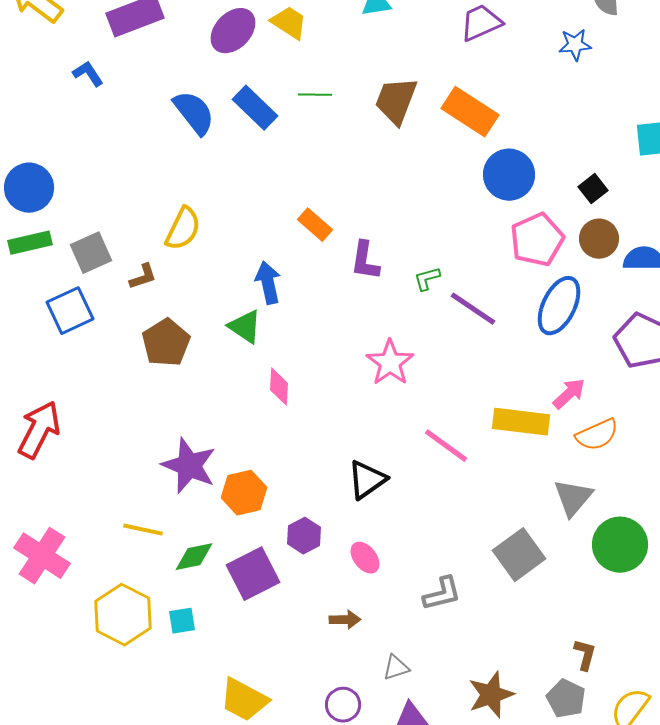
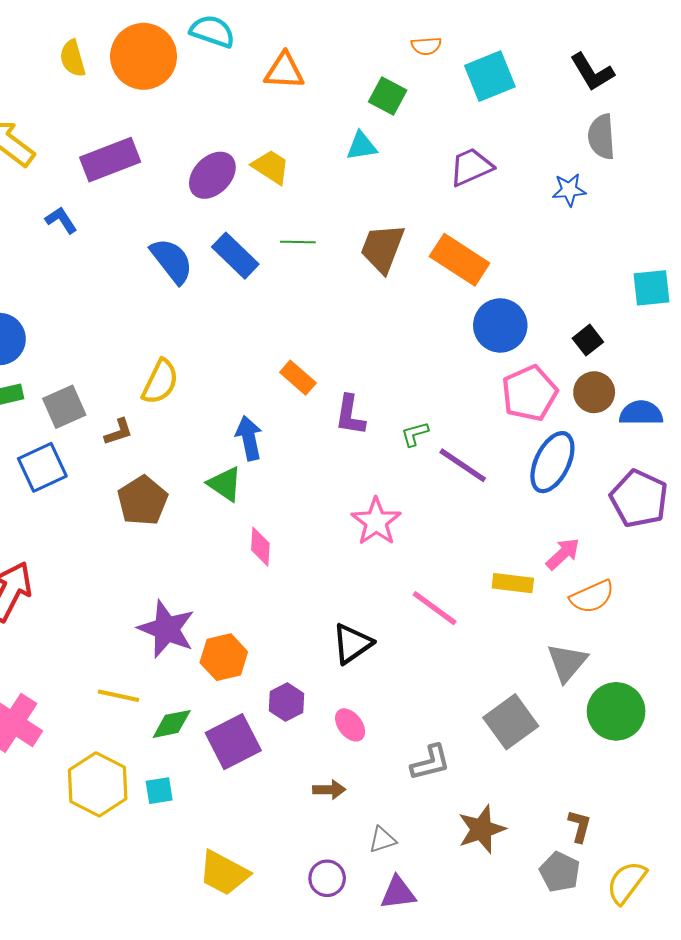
yellow rectangle: (521, 422) -> (513, 583), size x0.7
brown star: (491, 695) -> (481, 829), moved

